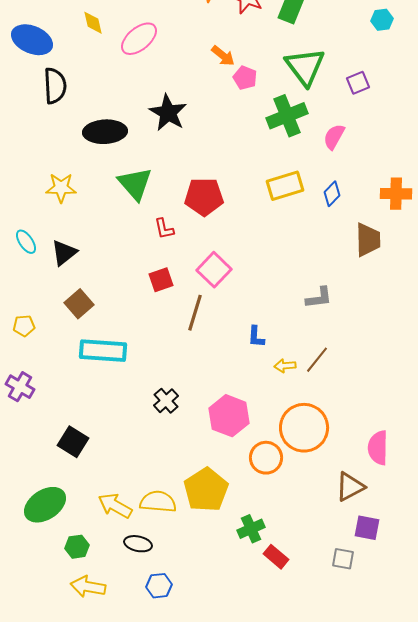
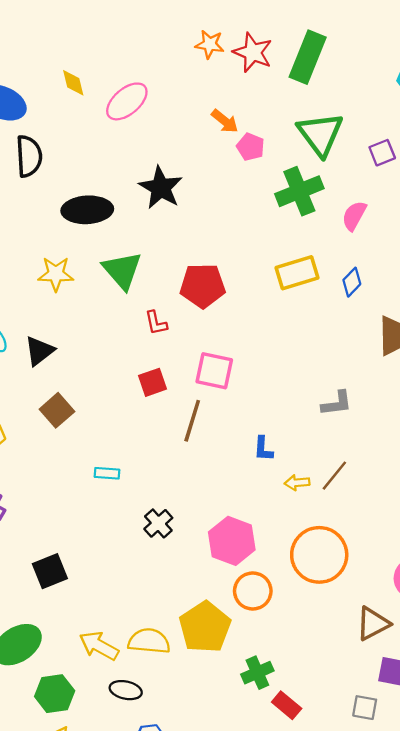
yellow star: (61, 188) -> (56, 274), moved
pink square: (214, 270) -> (214, 371), turned -32
cyan rectangle: (103, 351) -> (107, 473), moved, size x0.5
black square: (73, 442) -> (50, 571), turned 36
orange circle: (266, 458) -> (253, 591), moved
green hexagon: (77, 547) -> (55, 694), size x1.4

